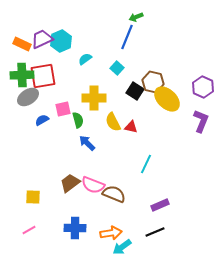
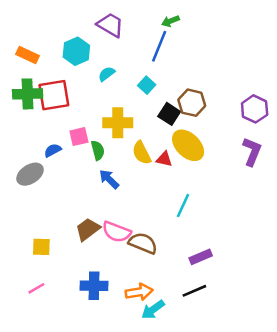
purple trapezoid: (42, 39) -> (110, 25), moved, turned 55
gray ellipse: (28, 97) -> (30, 174), moved
yellow ellipse: (167, 99) -> (188, 145), moved

